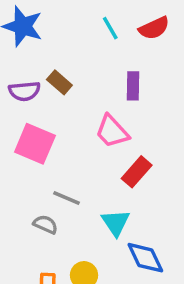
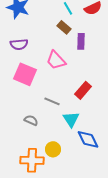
brown rectangle: (59, 82) -> (64, 27), moved
pink trapezoid: (112, 131) -> (56, 60), moved
gray line: (66, 198) -> (52, 101), moved

